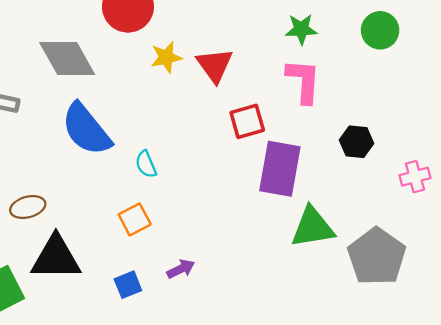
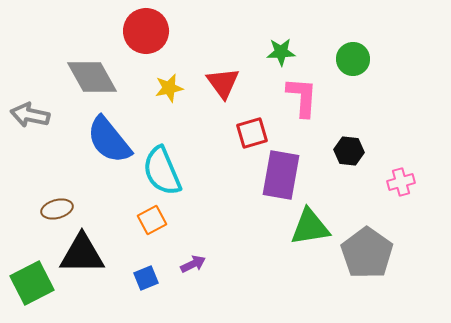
green star: (301, 29) -> (281, 52), moved
green circle: (380, 30) -> (353, 59), moved
yellow star: (166, 57) -> (169, 88), moved
cyan semicircle: (146, 164) -> (162, 171), size x2.0

